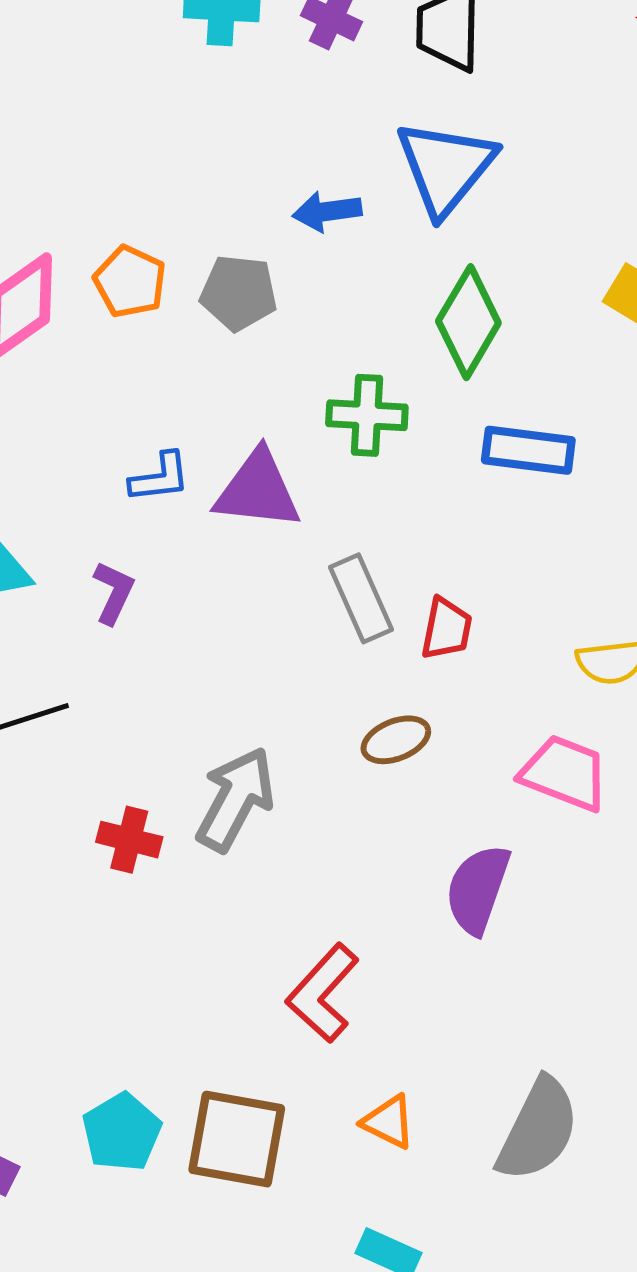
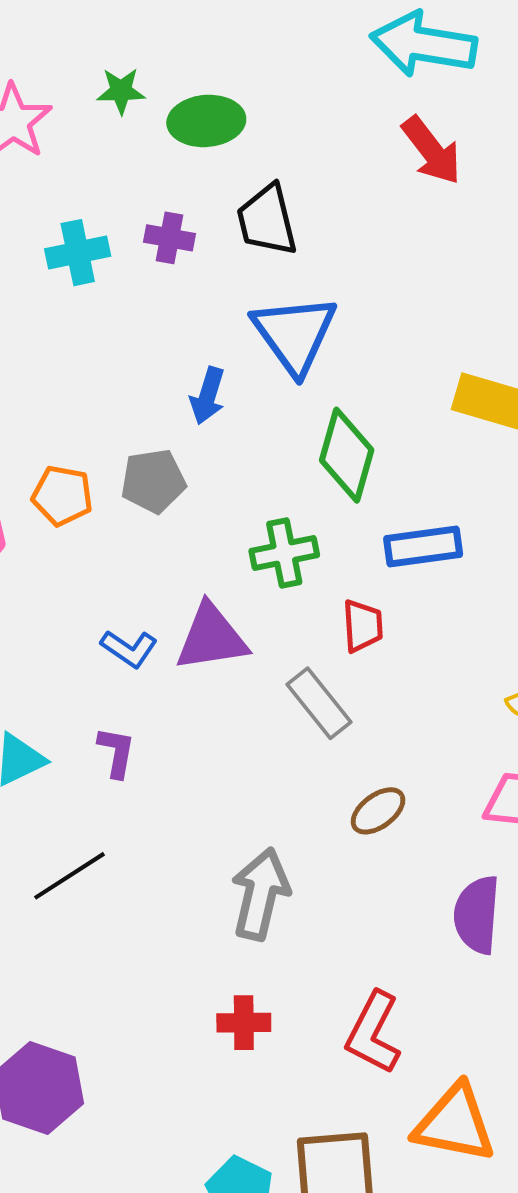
blue arrow: (327, 211) -> (208, 396), turned -50
blue L-shape: (160, 478) -> (129, 649), turned 56
red trapezoid: (447, 629) -> (363, 626), moved
red cross: (129, 840) -> (244, 1023), moved
orange triangle: (389, 1122) -> (455, 1123), size x1.8

